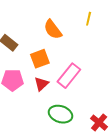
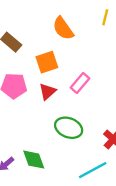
pink rectangle: (69, 76) -> (80, 83), size x0.7

